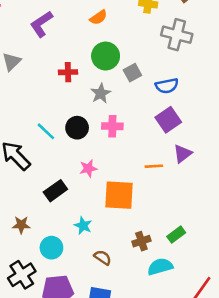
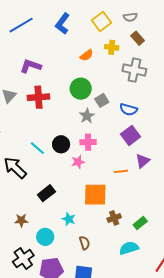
orange semicircle: (98, 17) -> (87, 55), moved
purple L-shape: (41, 24) -> (31, 66), turned 55
red cross: (68, 72) -> (38, 97), moved, size x1.5
blue semicircle: (167, 86) -> (128, 109), turned 30
gray star: (101, 93) -> (87, 116), moved
pink star: (88, 168) -> (78, 162), moved
brown cross: (141, 241) -> (114, 218), moved
brown semicircle: (103, 258) -> (85, 243), turned 40

